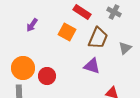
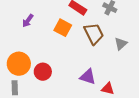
brown trapezoid: (98, 38) -> (94, 34), turned -50
purple triangle: (92, 66) -> (88, 77), moved

